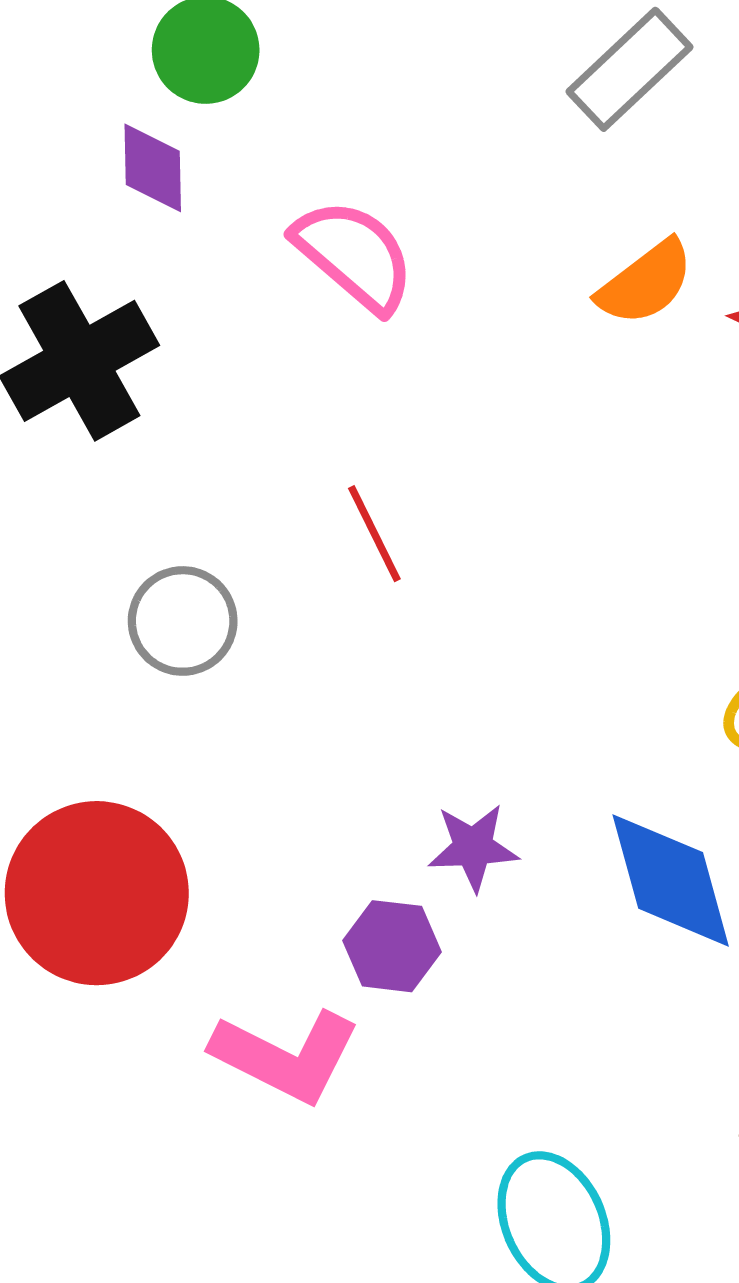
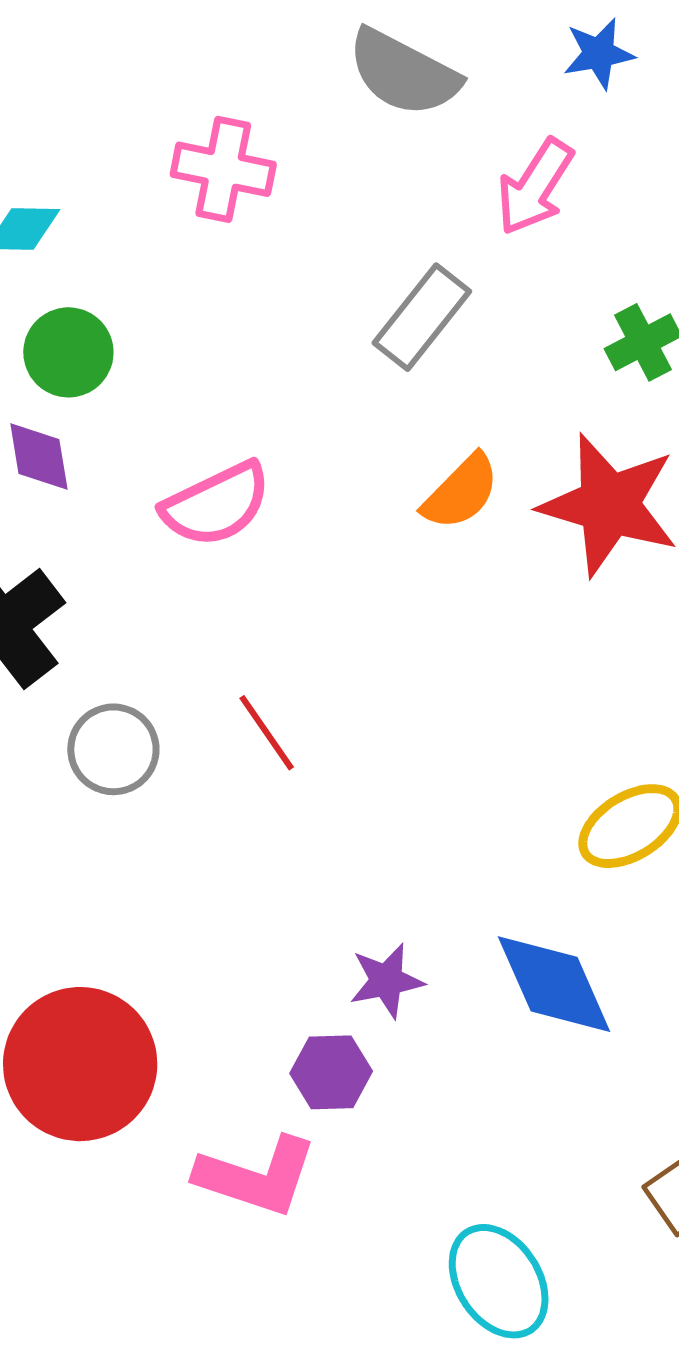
pink semicircle: (354, 255) -> (216, 504), turned 122
gray circle: (183, 621) -> (113, 749), moved

